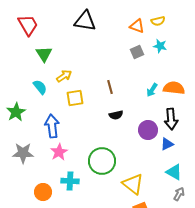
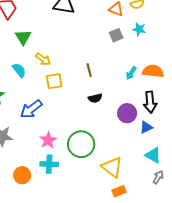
yellow arrow: (64, 76) -> (43, 59), turned 70
blue arrow: (52, 126) -> (31, 109), turned -120
pink star: (59, 152) -> (48, 140), moved

